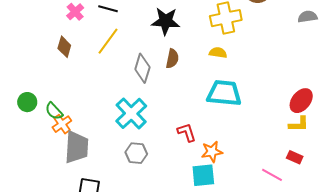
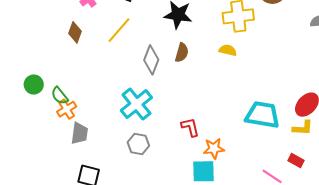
cyan trapezoid: (224, 93) -> (263, 115), moved
gray trapezoid: (77, 147) -> (79, 133), size x0.7

